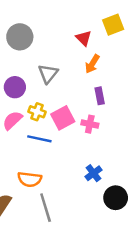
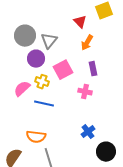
gray circle: (20, 37) -> (25, 36), moved
gray triangle: (48, 74) -> (49, 41), moved
purple circle: (15, 87) -> (36, 59), moved
pink square: (63, 118) -> (63, 70), moved

